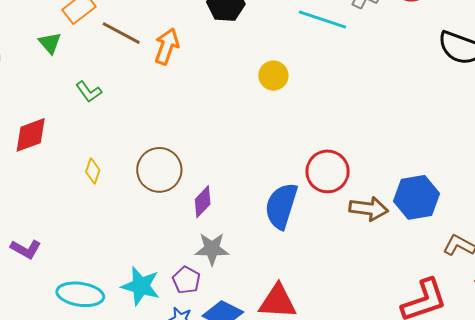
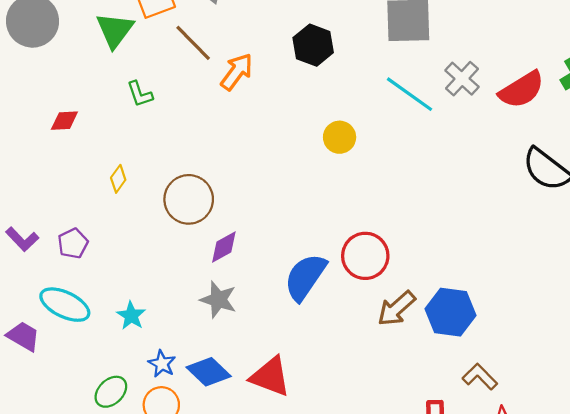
green triangle: (50, 43) -> (115, 30), size x1.5
red diamond: (31, 135) -> (64, 121), size x0.7
brown arrow: (369, 209) -> (396, 308), turned 114
purple pentagon: (186, 280) -> (73, 243), moved
cyan star: (141, 286) -> (131, 316), size x0.7

